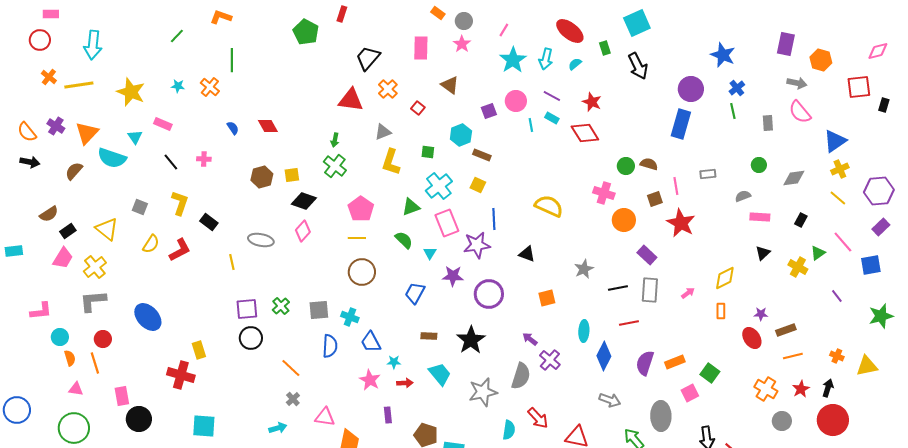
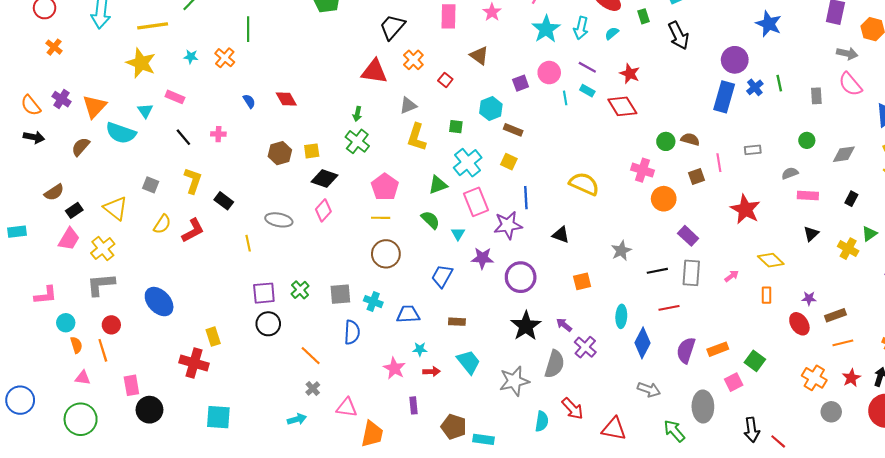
yellow line: (79, 85) -> (153, 26), moved
blue cross: (737, 88) -> (755, 87), moved
red star: (681, 223) -> (745, 209), moved
yellow diamond: (725, 278) -> (771, 260), turned 70
black star: (471, 340) -> (526, 326), moved
blue trapezoid: (371, 342) -> (408, 314), moved, turned 115

